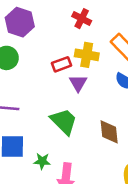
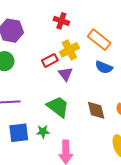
yellow cross: (87, 55) -> (69, 50), turned -30
green star: (42, 161) -> (43, 132), moved

